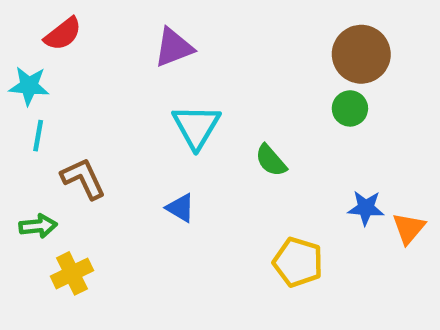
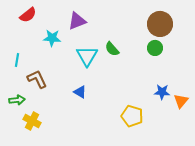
cyan star: (29, 86) -> (52, 38), moved
green semicircle: (271, 160) -> (112, 49), moved
yellow cross: (72, 273) -> (32, 121), turned -36

